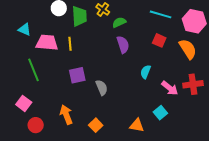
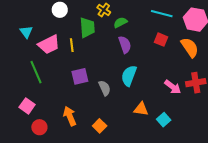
green trapezoid: (79, 16) -> (87, 28), moved
cyan triangle: (25, 29) -> (26, 32), turned 32
pink trapezoid: (47, 43) -> (49, 44), turned 150
cyan semicircle: (146, 72) -> (129, 76), moved, size x1.5
cyan square: (160, 113) -> (164, 120), moved
orange triangle: (137, 125) -> (141, 109), moved

